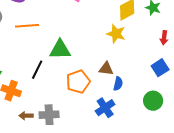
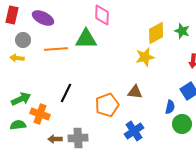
yellow star: (116, 34) -> (145, 57), turned -30
green triangle: (60, 50) -> (86, 39), moved
blue semicircle: (118, 84) -> (170, 107), moved

